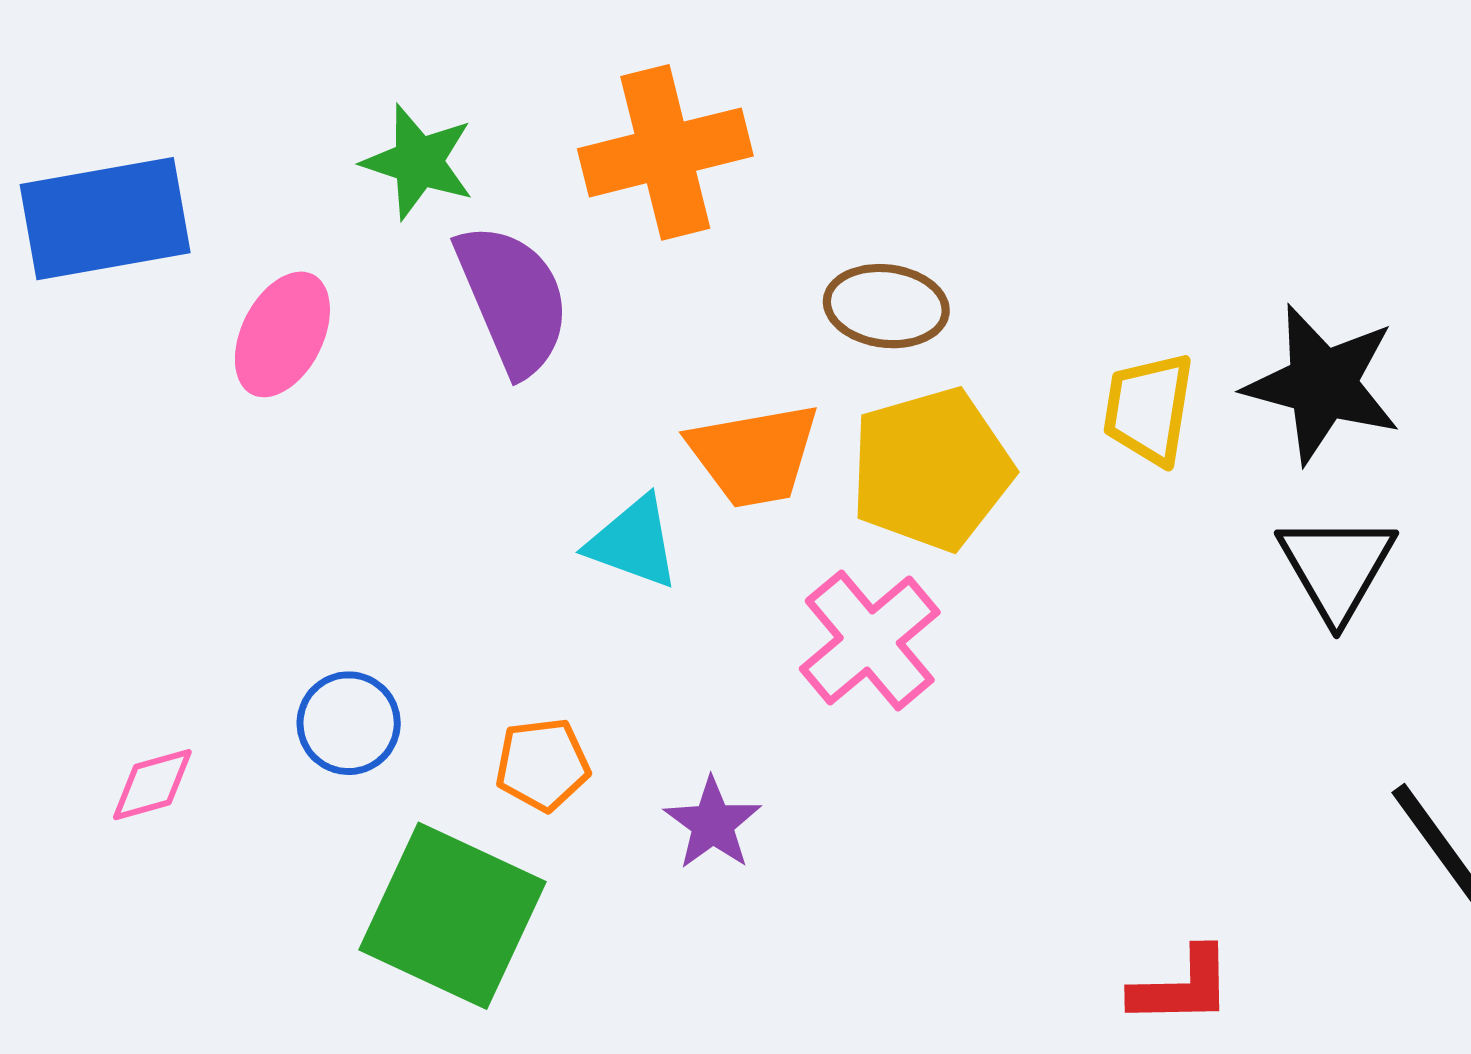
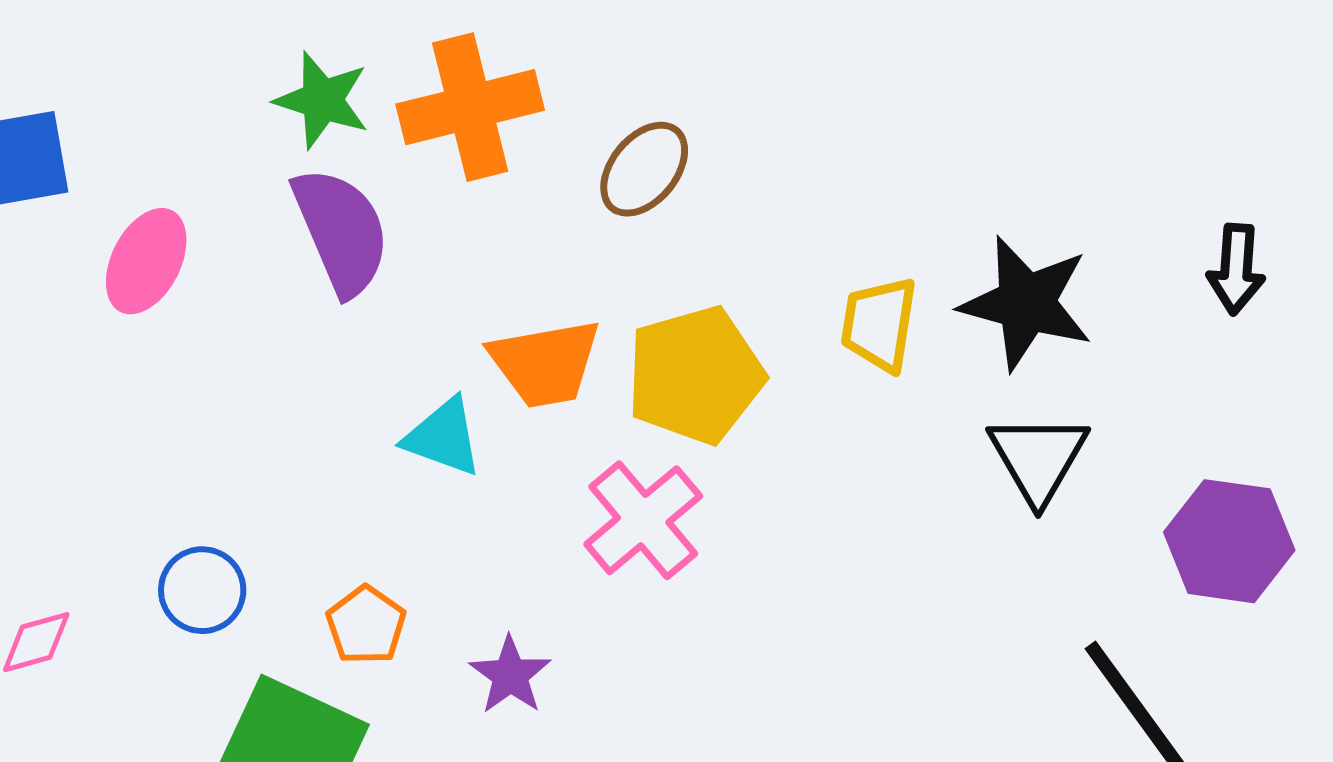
green star: (418, 162) -> (322, 100), moved
brown ellipse: (886, 306) -> (644, 169), moved, turned -58
orange pentagon: (542, 765) -> (366, 625), turned -30

